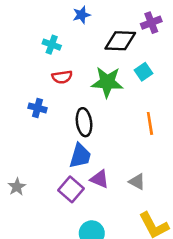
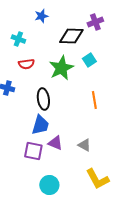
green star: (107, 82) -> (61, 68), turned -30
purple square: (71, 189) -> (33, 151), turned -30

